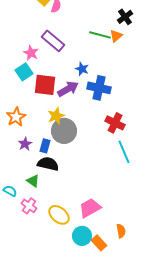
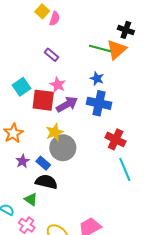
black cross: (125, 17) -> (126, 30), turned -35
orange triangle: (116, 36) -> (117, 50), size x1.5
purple rectangle: (53, 41) -> (51, 55), size x0.6
pink star: (31, 53) -> (58, 85), moved
blue star: (82, 69) -> (97, 78), moved
blue rectangle: (45, 146) -> (43, 163), turned -64

